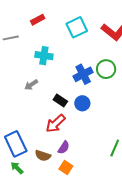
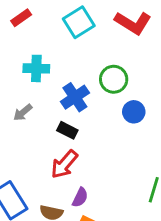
green circle: (106, 69) -> (114, 79), moved
blue cross: (83, 74) -> (75, 97), moved
blue circle: (82, 103) -> (134, 112), moved

